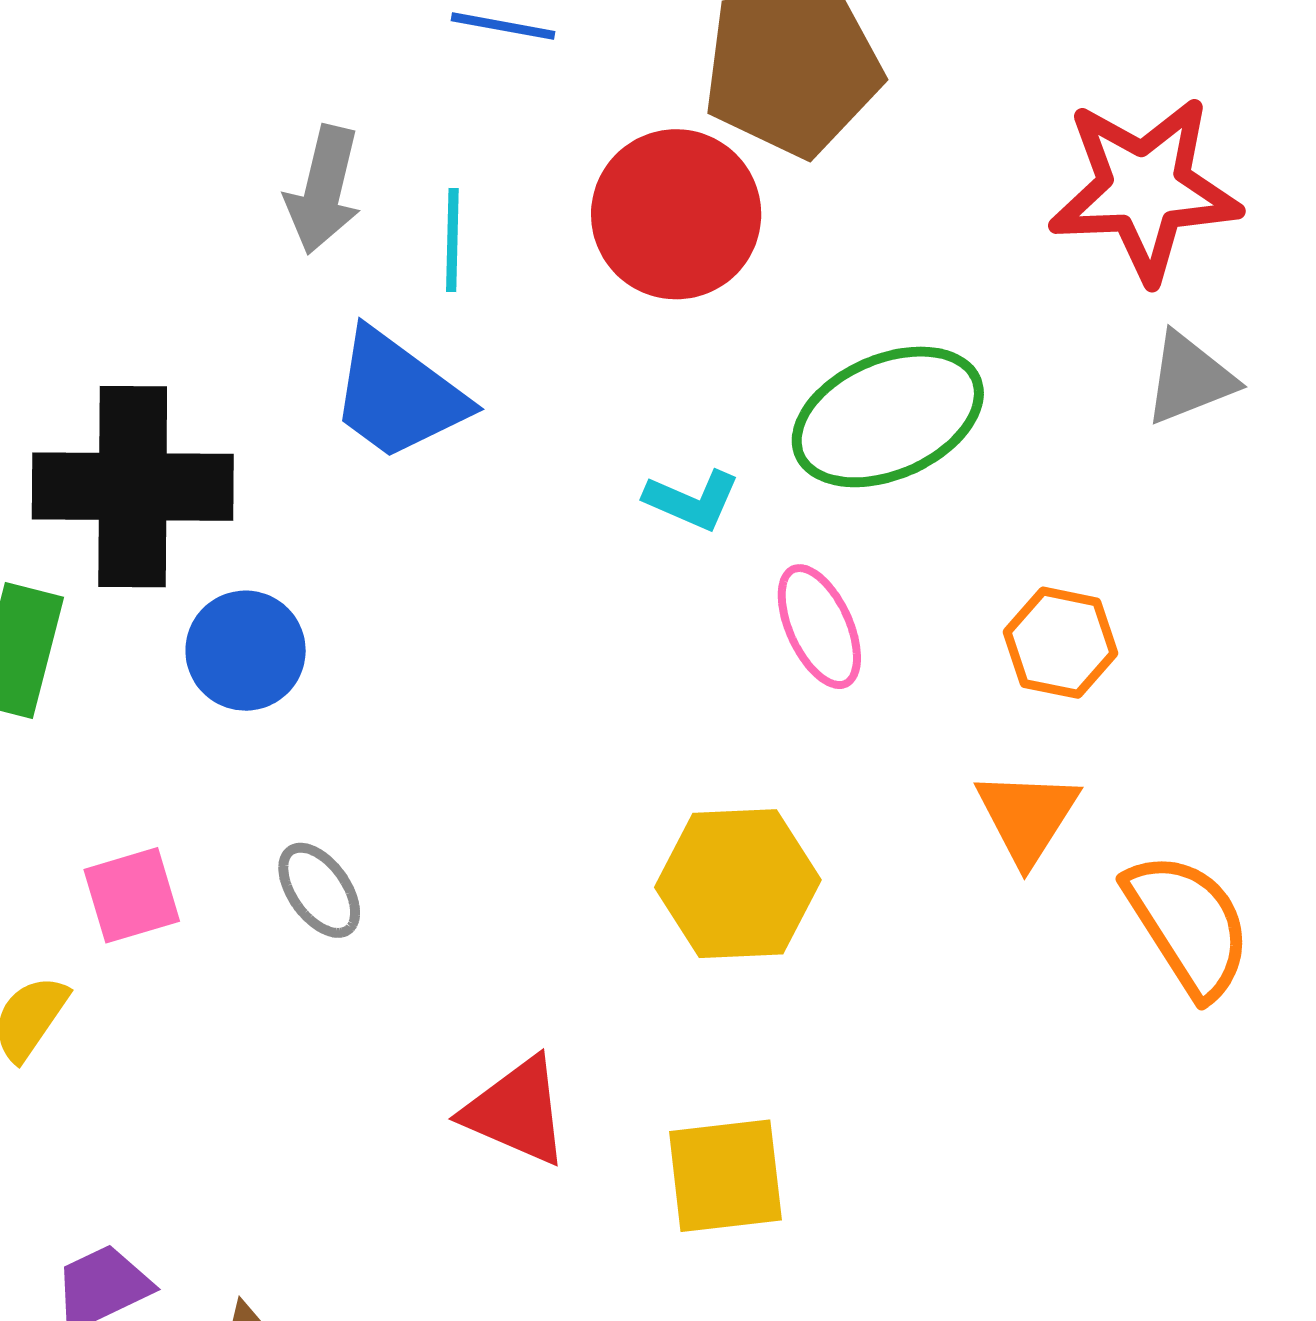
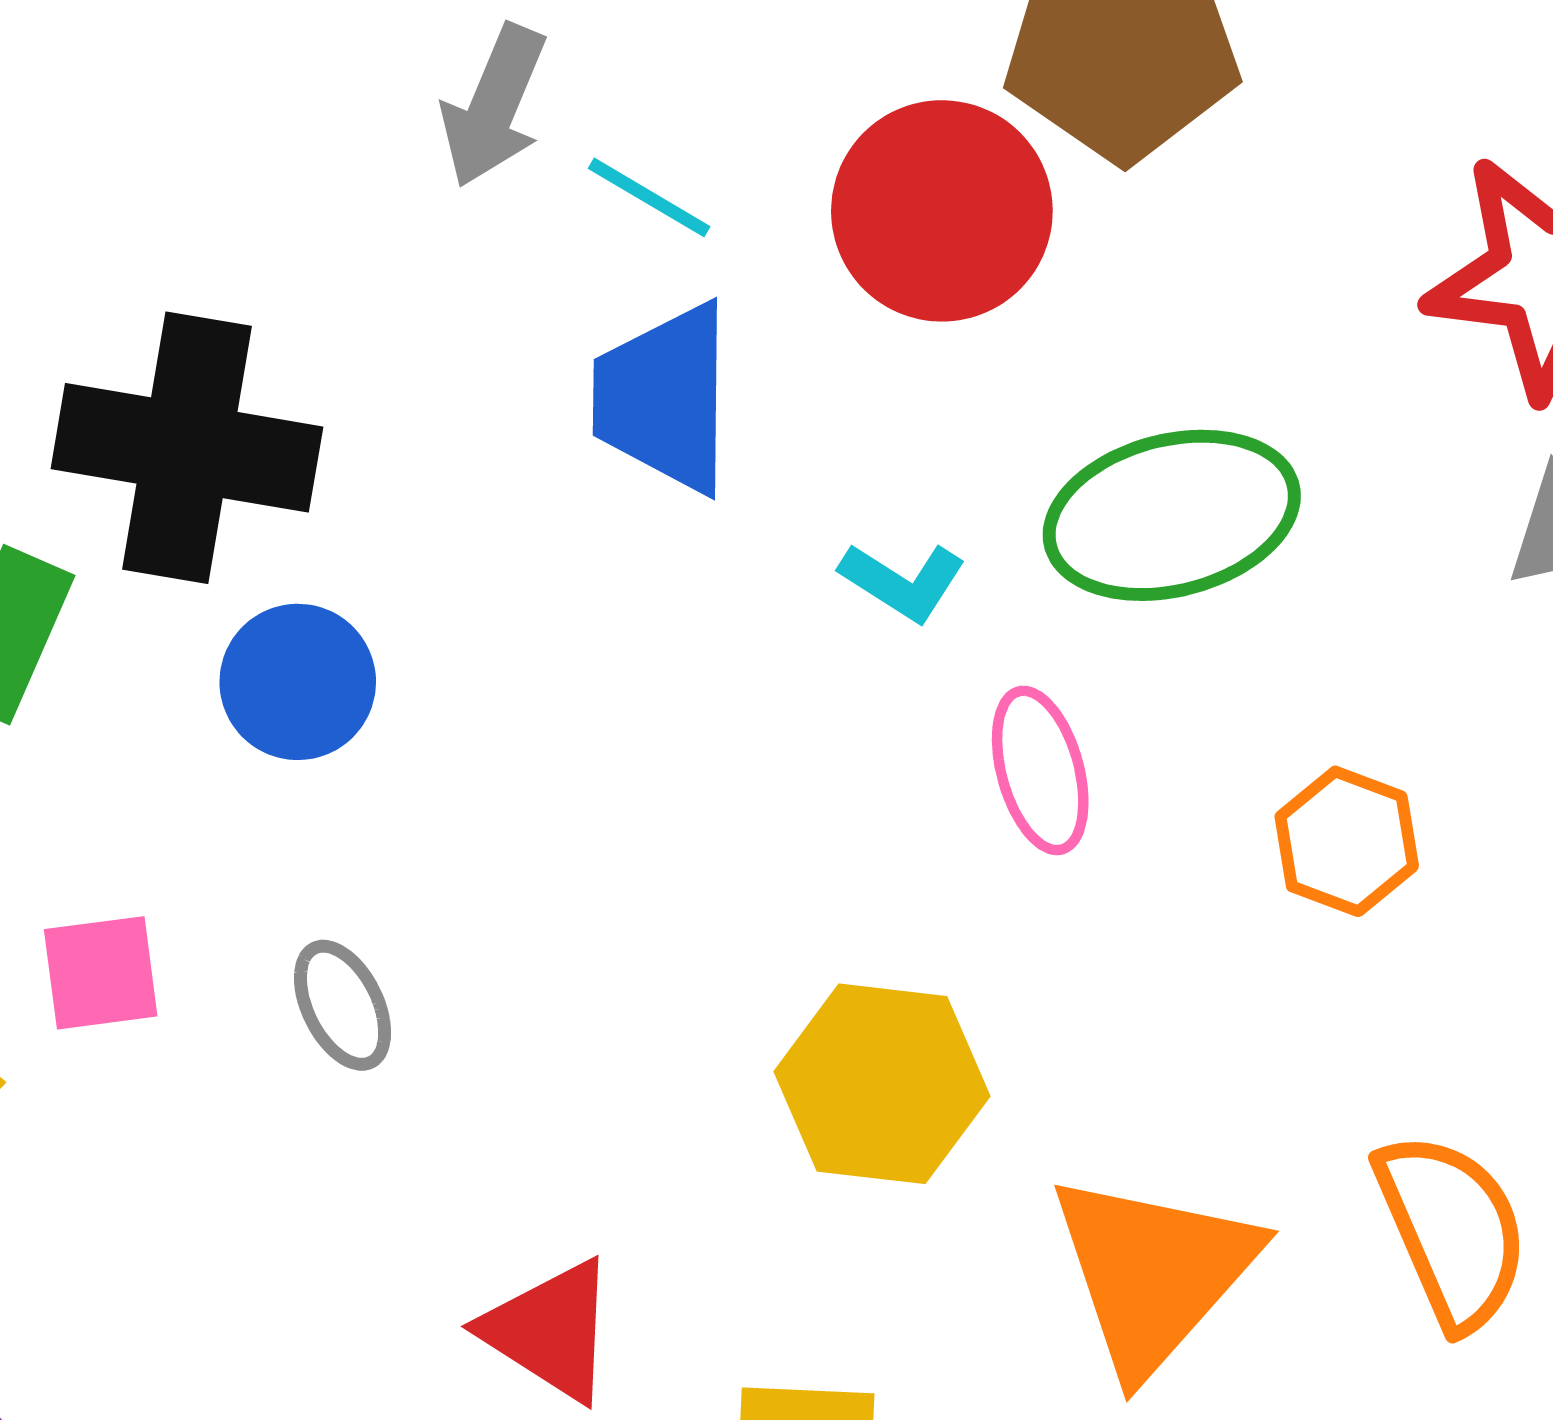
cyan line: (452, 240) -> (649, 197), turned -70
blue trapezoid: (398, 395) -> (664, 398), moved, turned 45
orange triangle: (1027, 817) -> (1153, 1273), moved, size x1.6

